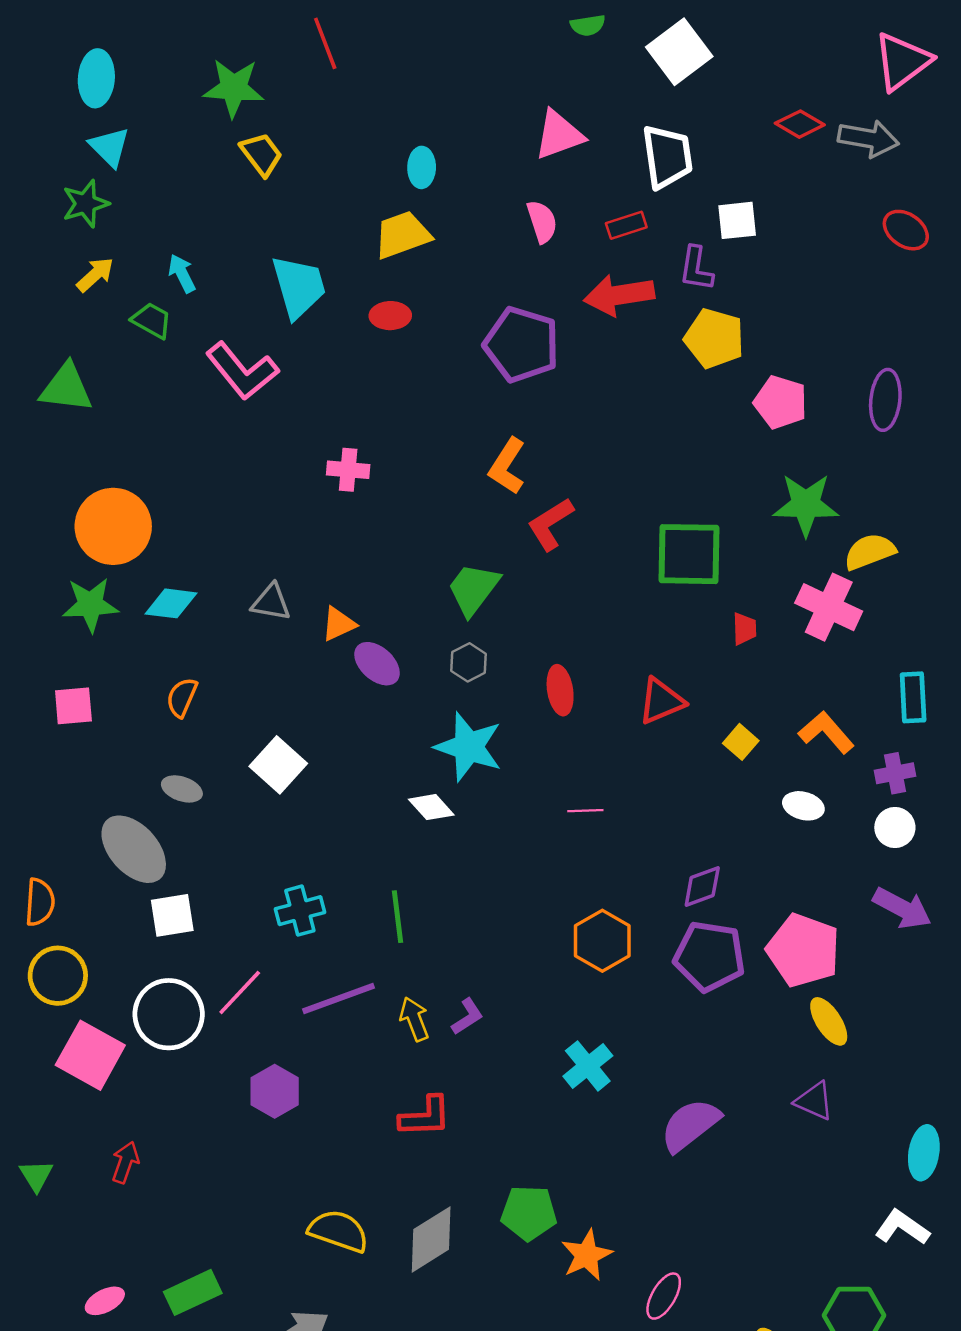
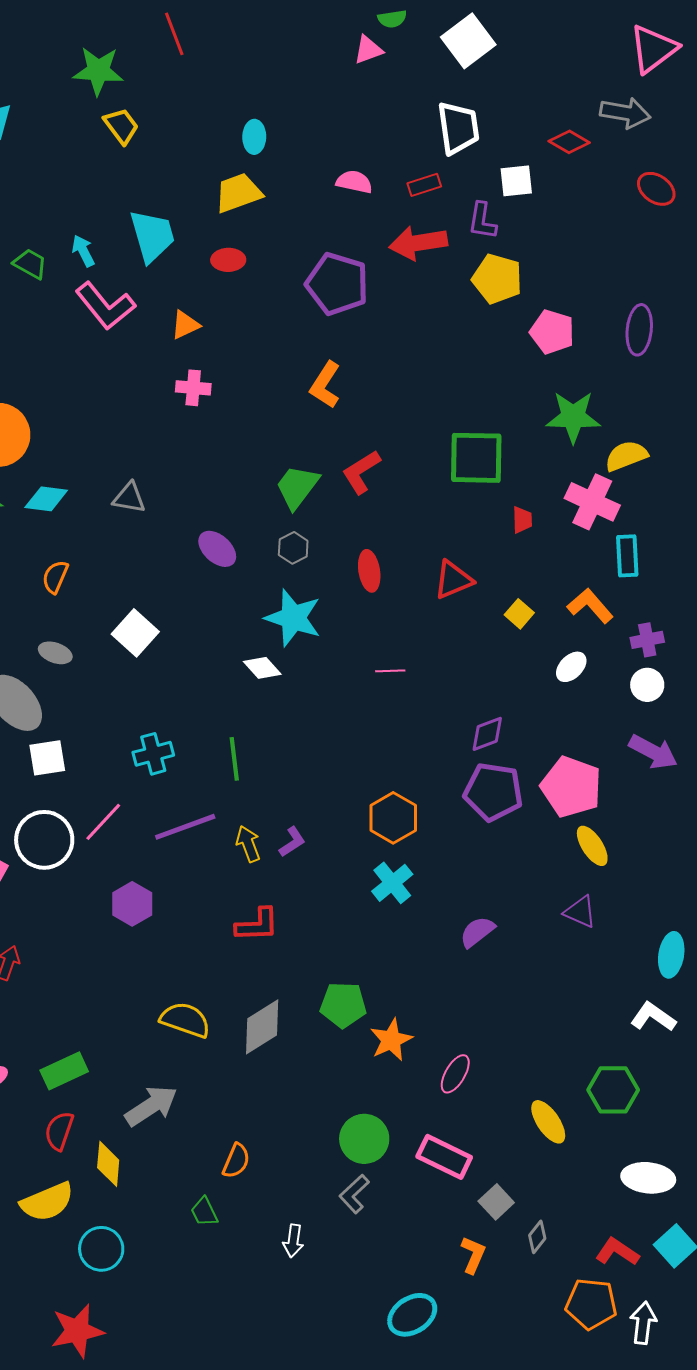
red diamond: (800, 124) -> (569, 142), moved
pink triangle: (559, 135) -> (368, 50), moved, size x0.7
pink semicircle: (542, 222) -> (354, 182), turned -60
cyan arrow: (182, 273) -> (83, 251), moved
red L-shape: (550, 524) -> (361, 472), moved
orange triangle: (338, 624) -> (185, 325), moved
cyan rectangle: (913, 697) -> (627, 556), moved
white ellipse: (803, 806) -> (571, 667), turned -60
orange hexagon: (602, 941) -> (393, 818), moved
purple semicircle: (690, 1125) -> (477, 932), size x0.7

